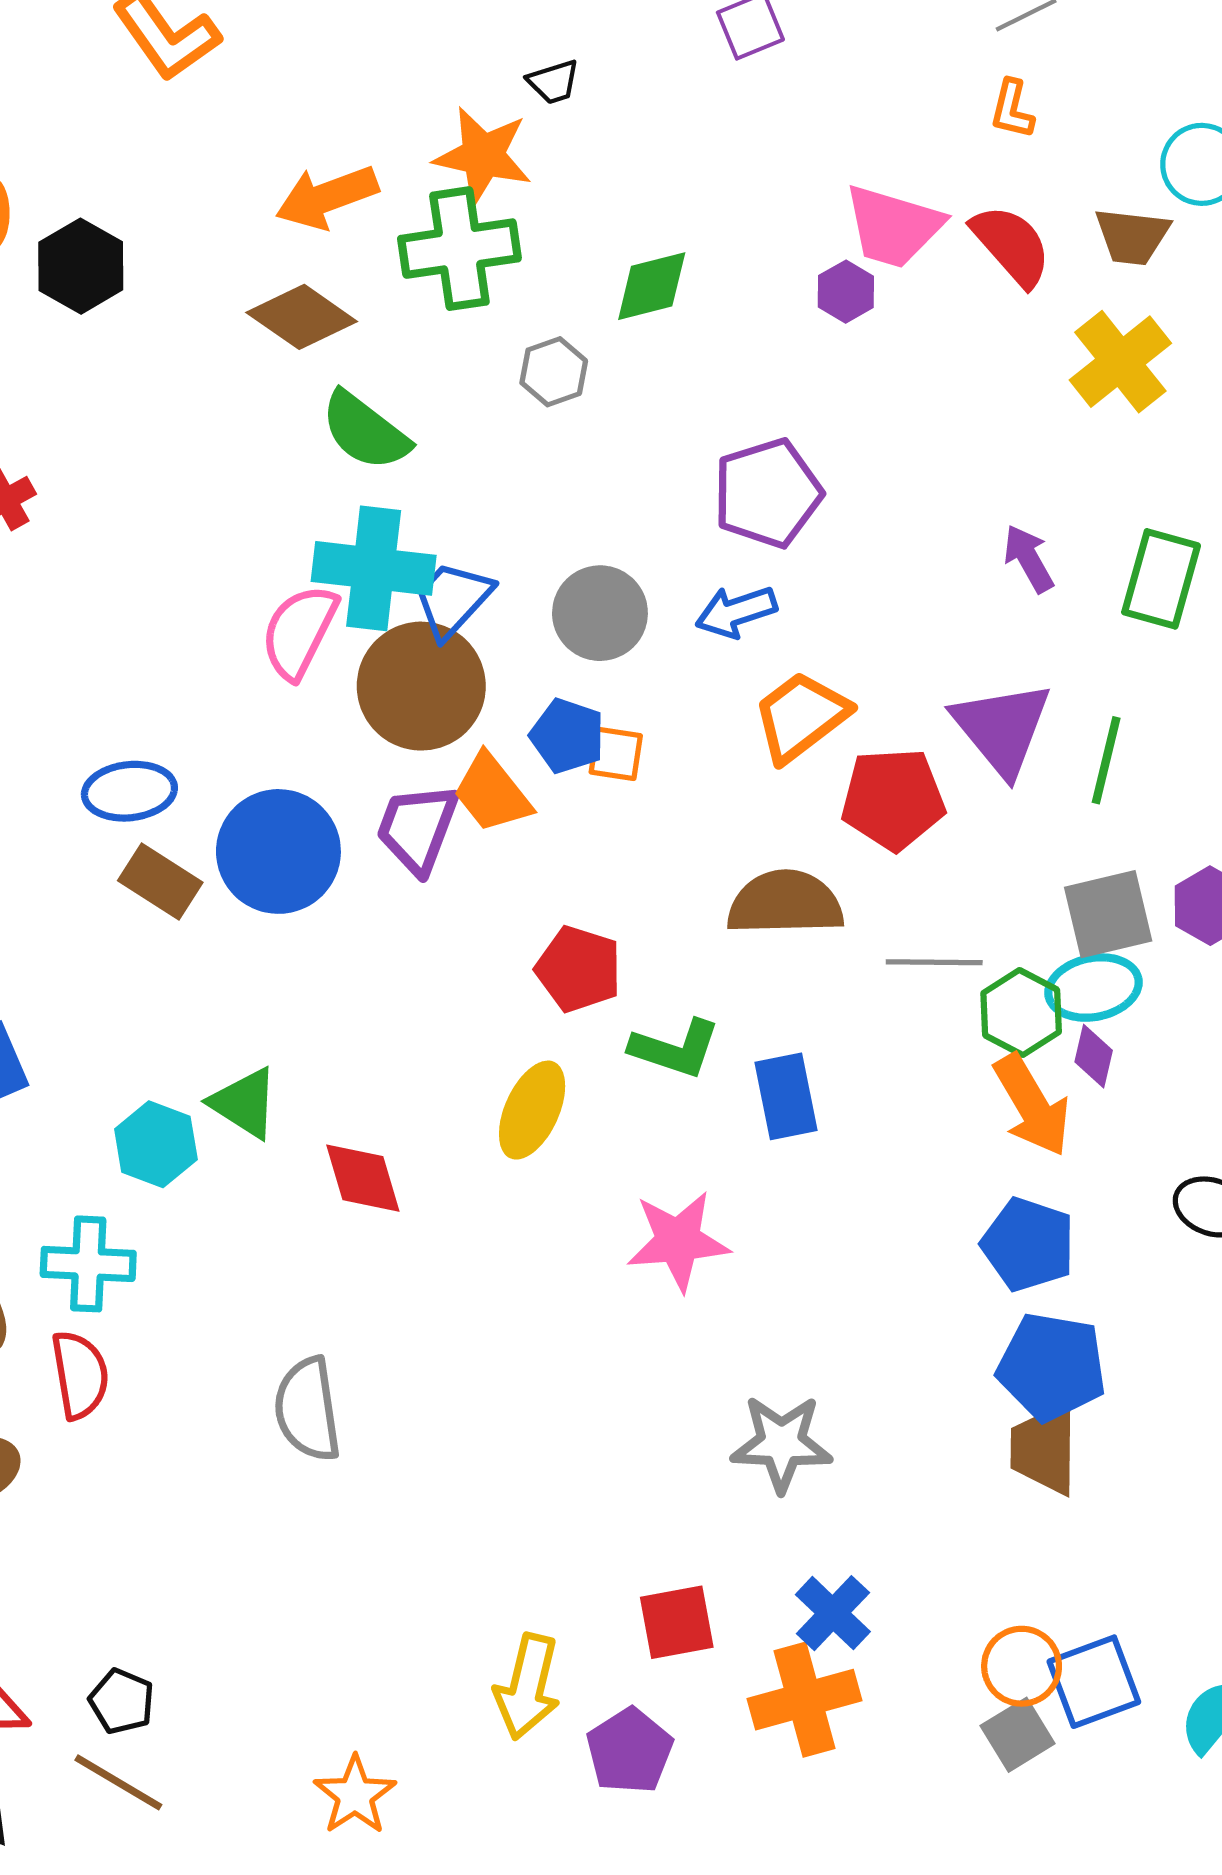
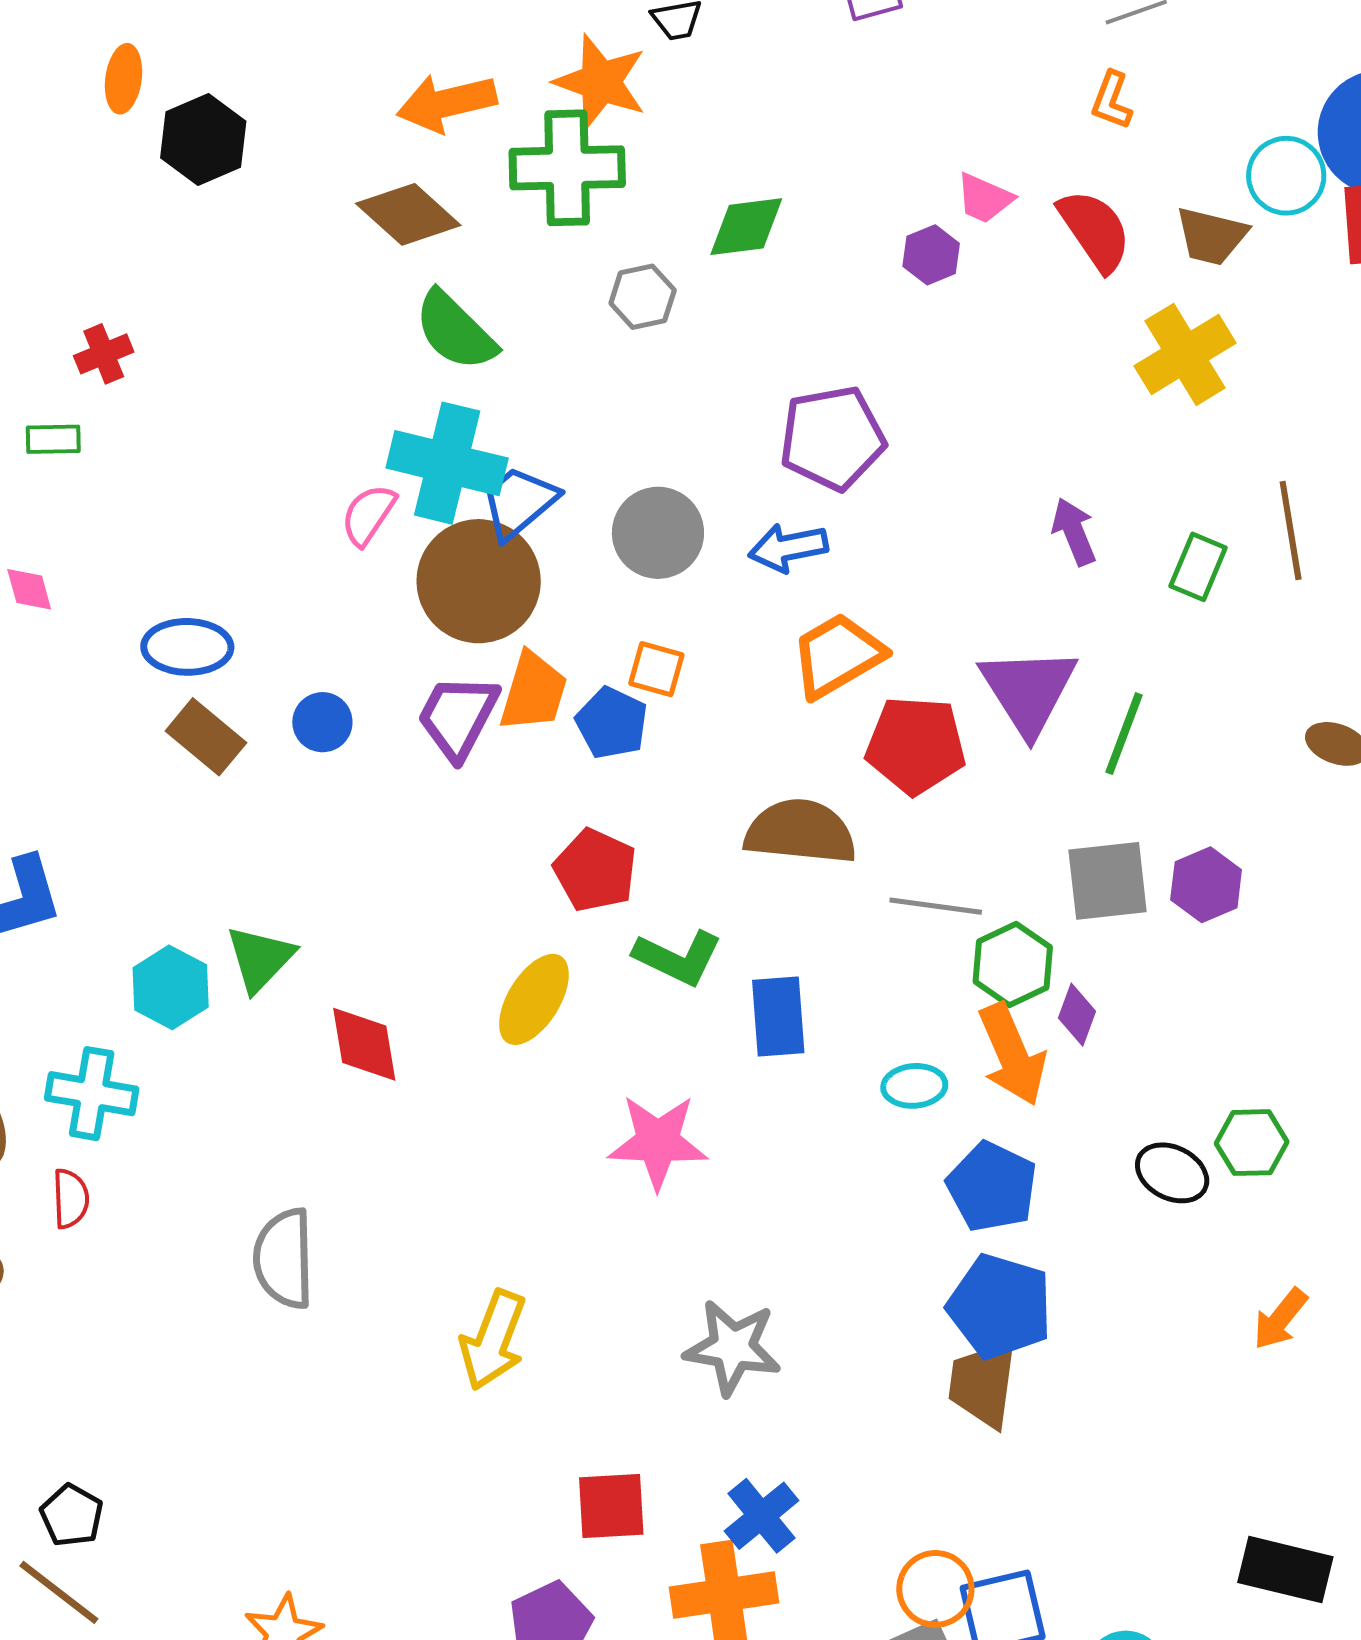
pink trapezoid: (893, 226) -> (984, 198), size x0.6
green rectangle: (1161, 579) -> (1198, 567), size x0.7
pink semicircle: (299, 632) -> (368, 515), size x0.7
blue pentagon: (567, 736) -> (612, 723), moved
orange trapezoid: (492, 793) -> (534, 692), turned -132
blue circle: (278, 851) -> (322, 722), size x0.5
cyan ellipse: (1094, 988) -> (914, 1086), moved, size x0.7
green triangle: (244, 1103) -> (260, 958), turned 34
red semicircle: (80, 1375) -> (71, 1199), size x0.7
yellow arrow: (527, 1687) -> (493, 1340), moved

